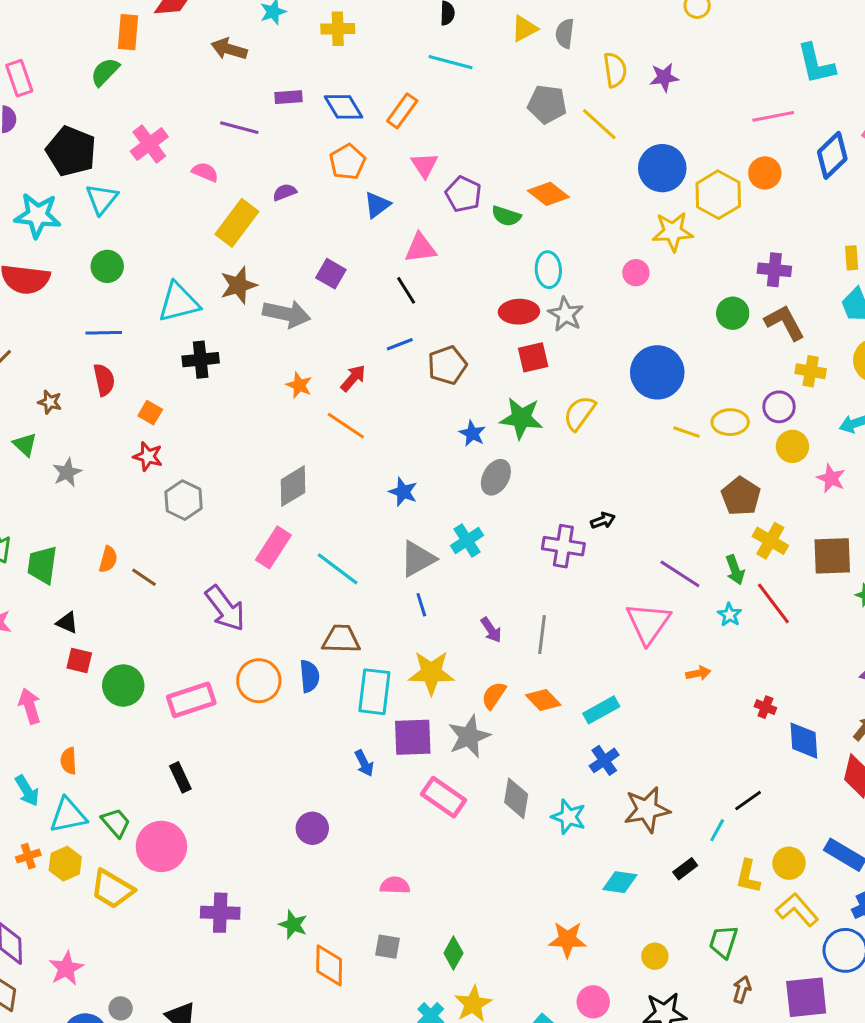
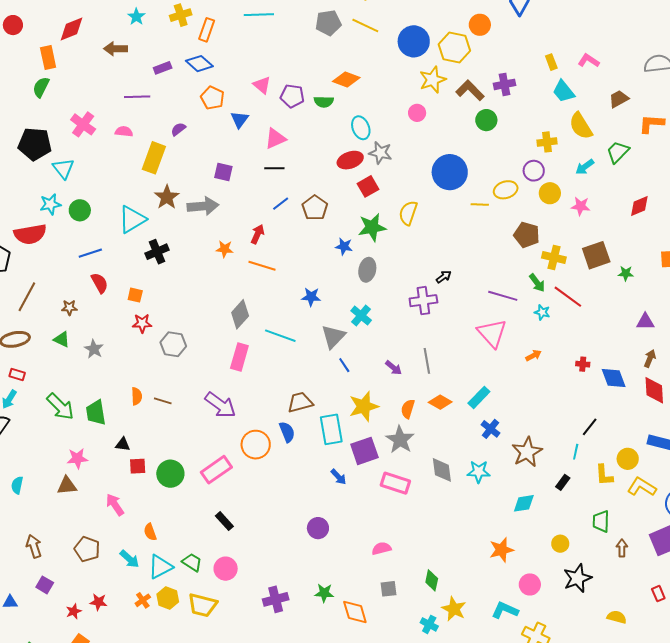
orange rectangle: (402, 111) -> (207, 30), moved
cyan star: (38, 215) -> (50, 204), moved, size x0.7
black line: (406, 290) -> (274, 168), turned -42
brown L-shape: (785, 323) -> (470, 90), moved
cyan line: (338, 569) -> (280, 336), moved
pink circle: (161, 846) -> (226, 569), size x0.7

